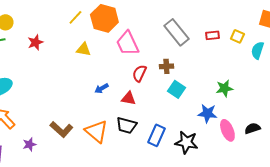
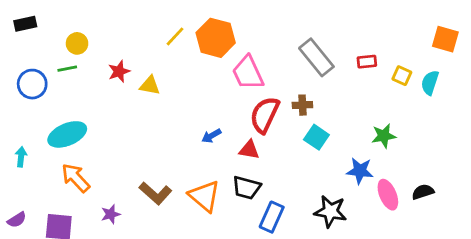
yellow square: (237, 36) -> (402, 76), moved
yellow triangle: (83, 49) -> (150, 85), moved
red semicircle: (139, 73) -> (265, 115), size x1.5
blue rectangle: (156, 135) -> (272, 217), moved

